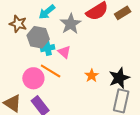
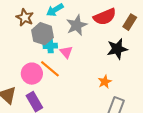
brown rectangle: (123, 13) -> (130, 22), turned -35
orange star: (92, 76) -> (105, 82), moved
black star: (119, 78) -> (117, 49), moved

